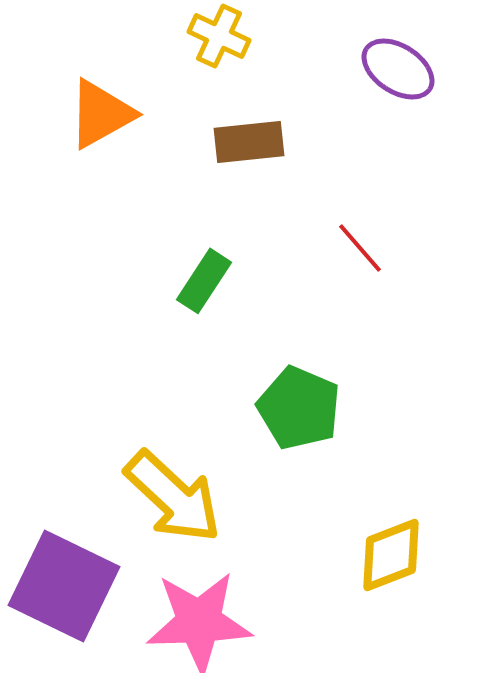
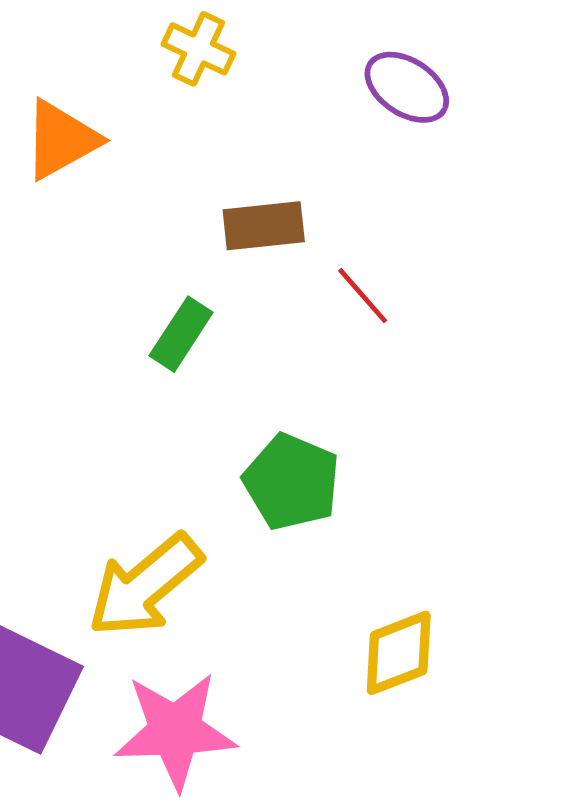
brown rectangle: (249, 142) -> (264, 226), moved
yellow arrow: (173, 497) -> (145, 585), turned 97

